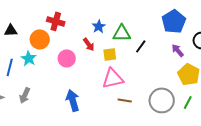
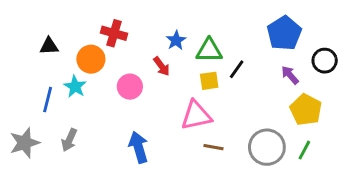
yellow square: (110, 54) -> (209, 81), moved

